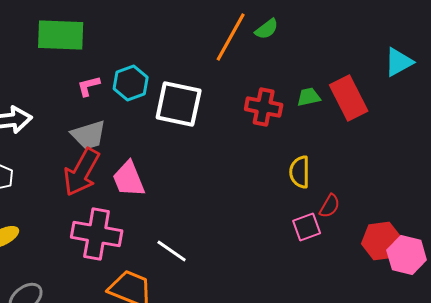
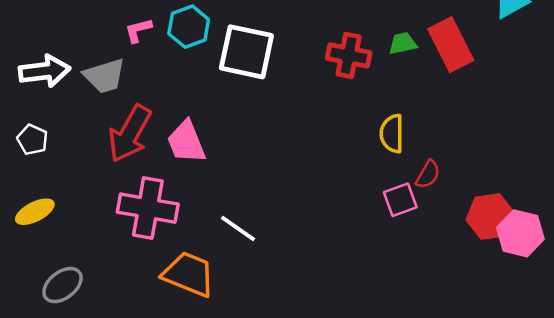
gray trapezoid: (89, 135) -> (105, 76), moved

